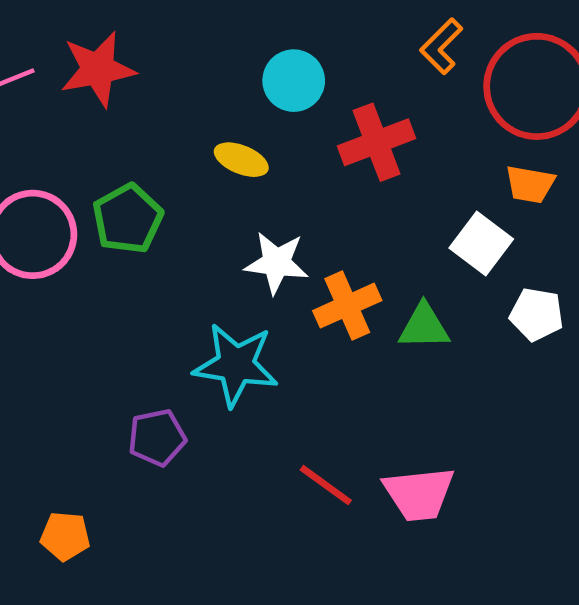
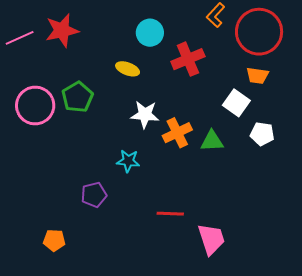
cyan star: (236, 365) -> (128, 161), size x0.6
red line: (326, 485) -> (170, 214), turned -32
pink trapezoid: (419, 494) -> (211, 239), moved, turned -100

